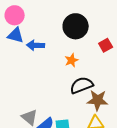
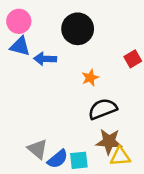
black circle: (76, 26) -> (78, 29), moved
brown star: (98, 100) -> (109, 142), moved

